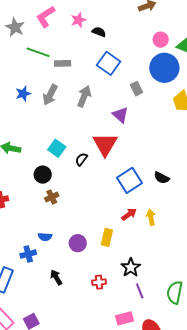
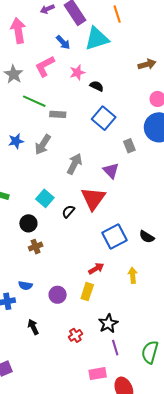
gray arrow: (84, 96) -> (75, 164), moved
red arrow: (129, 214) -> (96, 269), moved
red cross: (99, 282) -> (75, 335), turned -32

